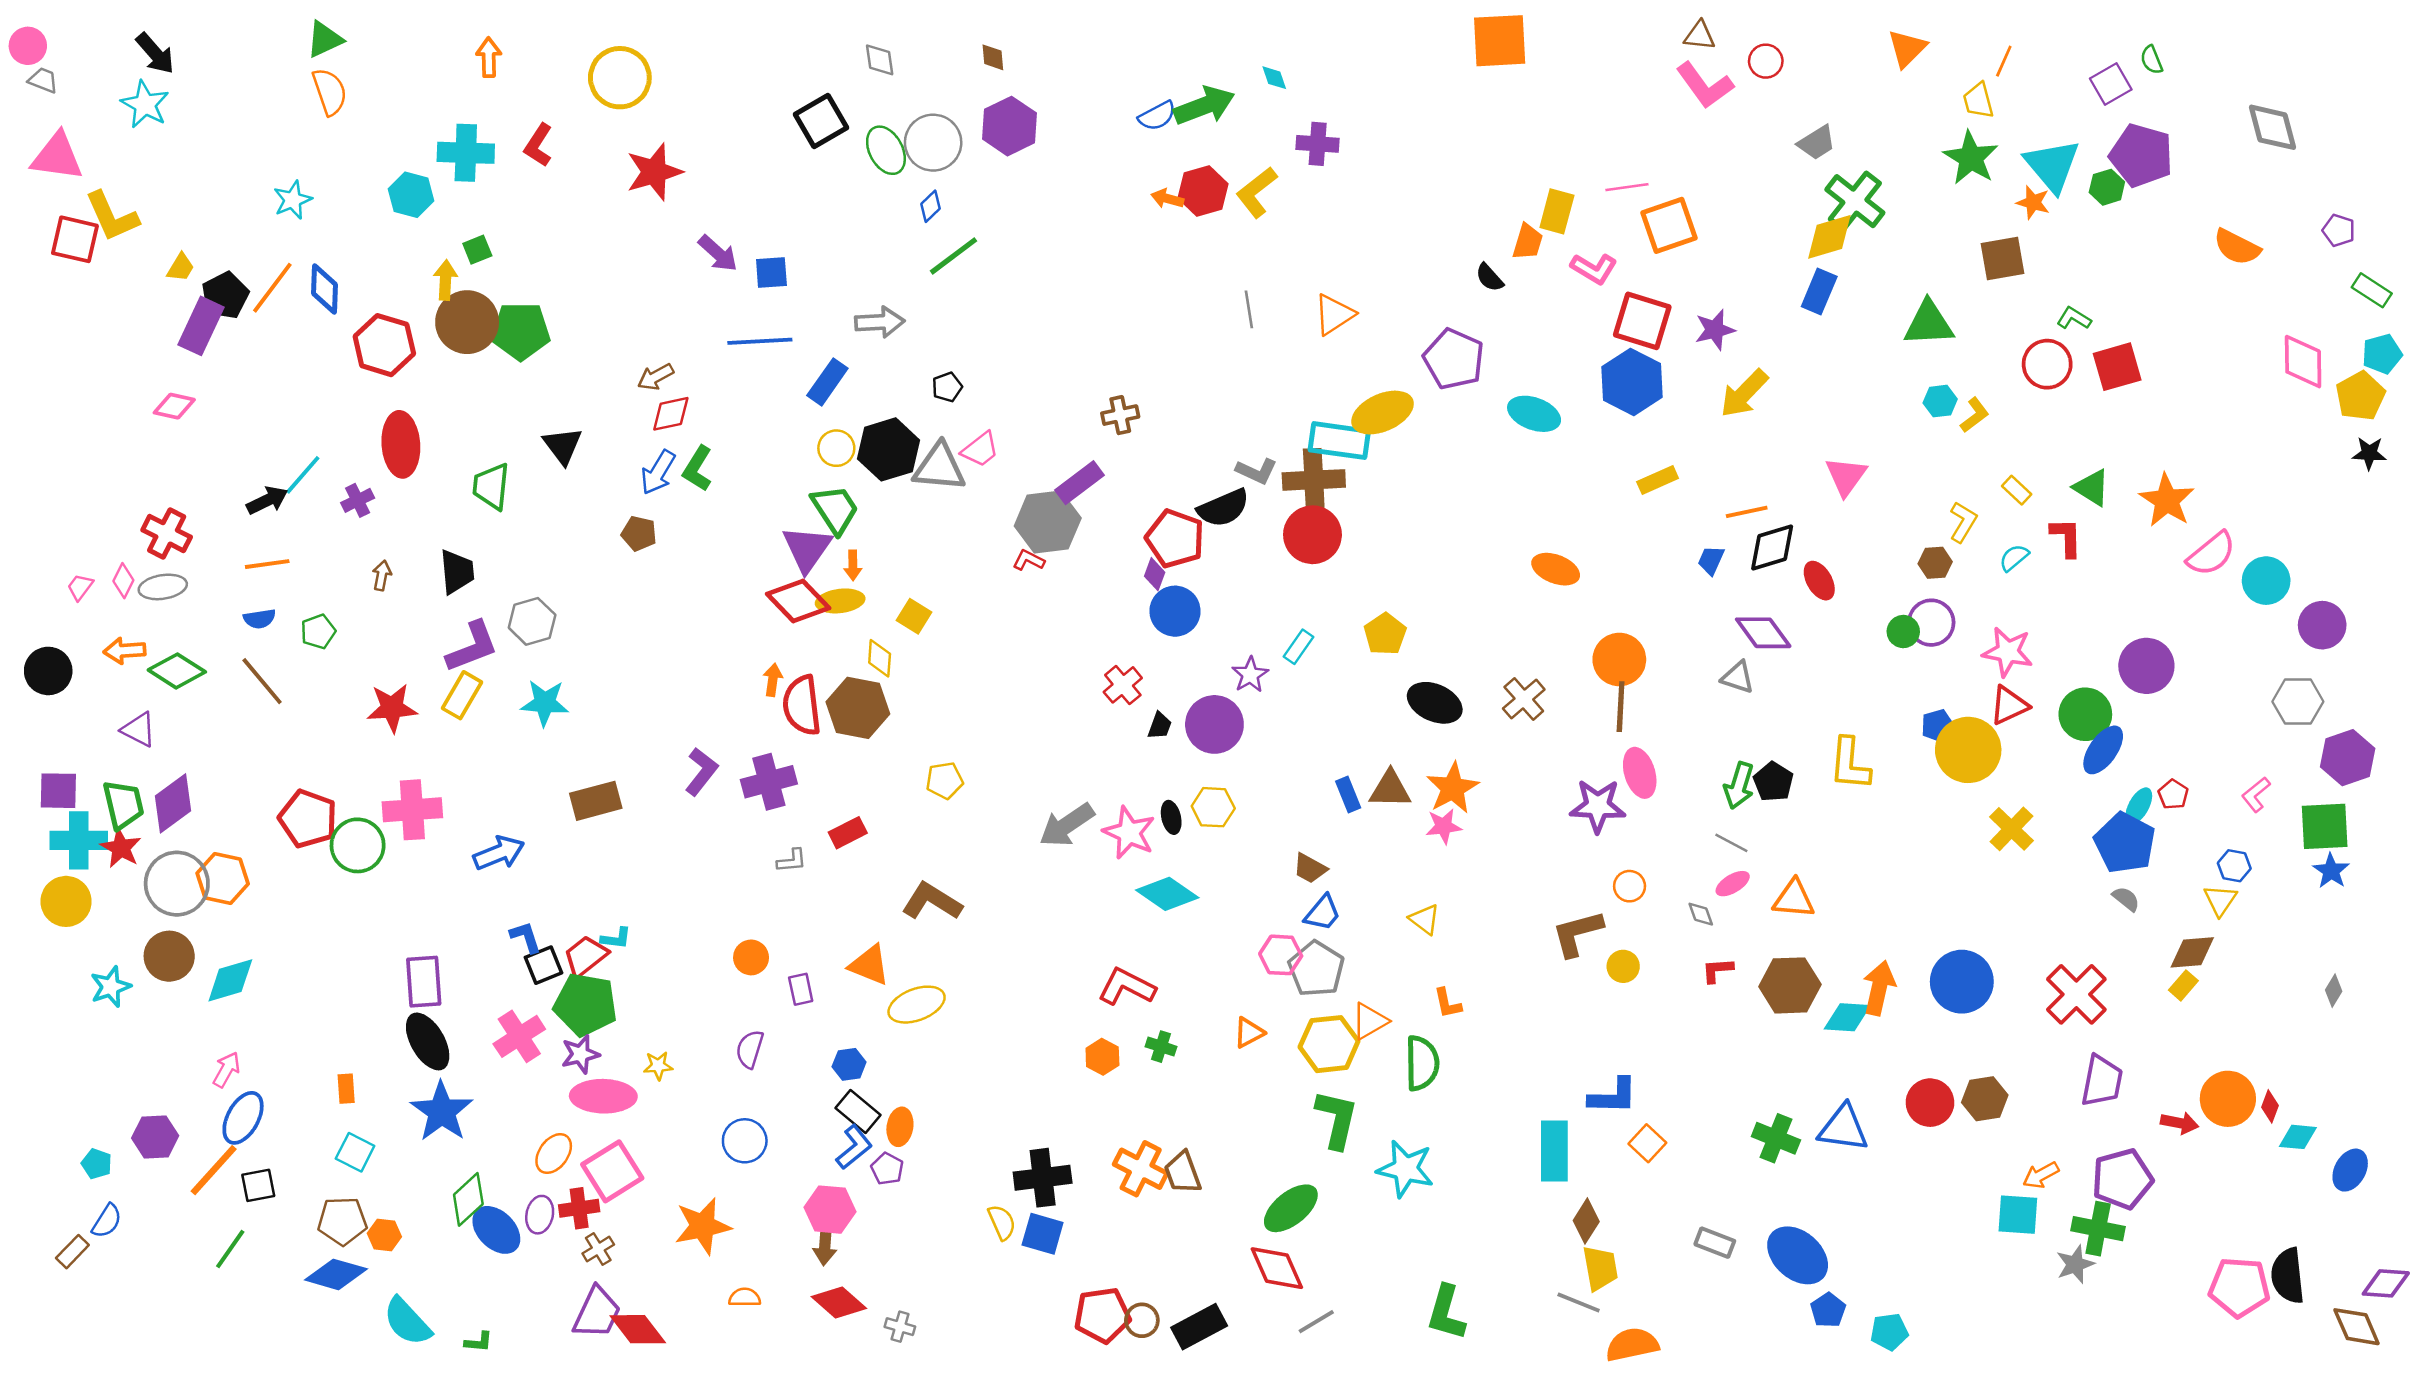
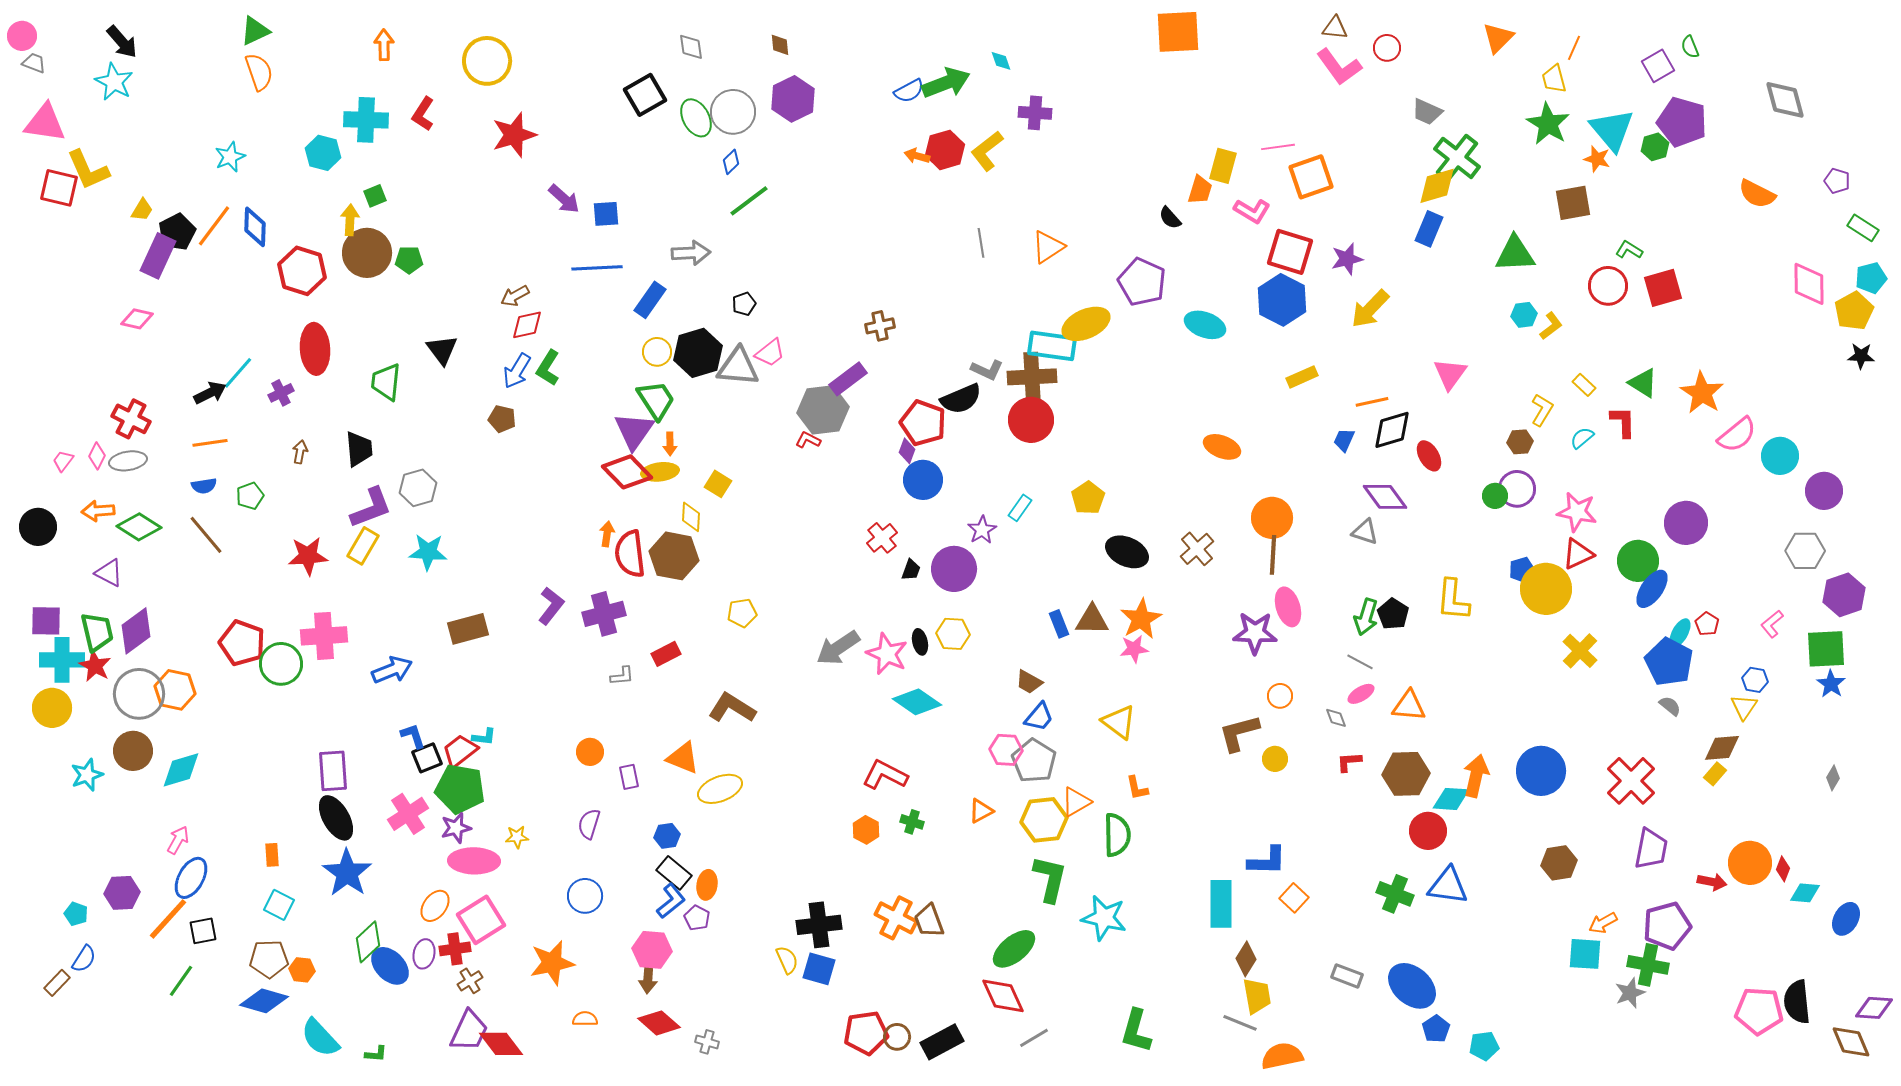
gray trapezoid: (1817, 143) -> (1427, 112), turned 56
green pentagon: (521, 331) -> (409, 260), size x0.6
yellow triangle: (1425, 919) -> (1119, 722), size x1.4
red circle: (1930, 1103) -> (1428, 831), moved

